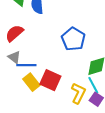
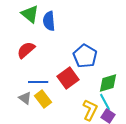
gray triangle: (14, 57) -> (25, 98), moved
red square: (50, 80) -> (68, 78), moved, turned 30

